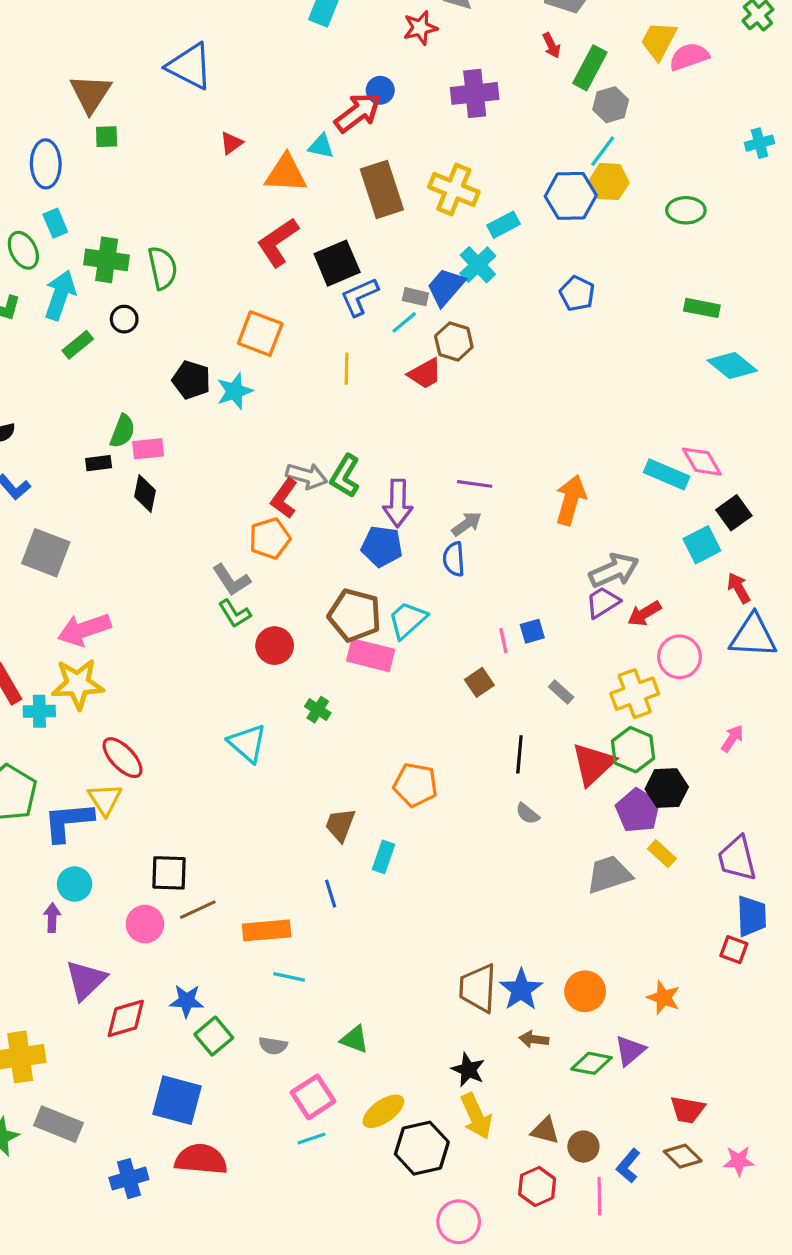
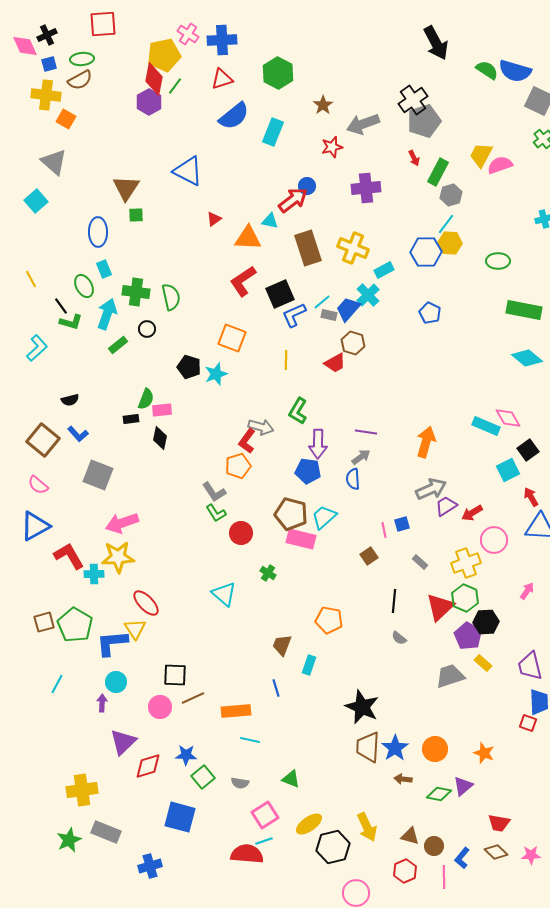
green rectangle: (702, 308) -> (524, 310), moved, size x1.6
cyan line: (404, 322) -> (322, 302), moved
green L-shape: (345, 476) -> (298, 411), moved
gray arrow: (614, 570) -> (431, 489), moved
black star: (468, 1070) -> (362, 707), moved, size x1.6
red semicircle: (201, 1159) -> (247, 854), moved

